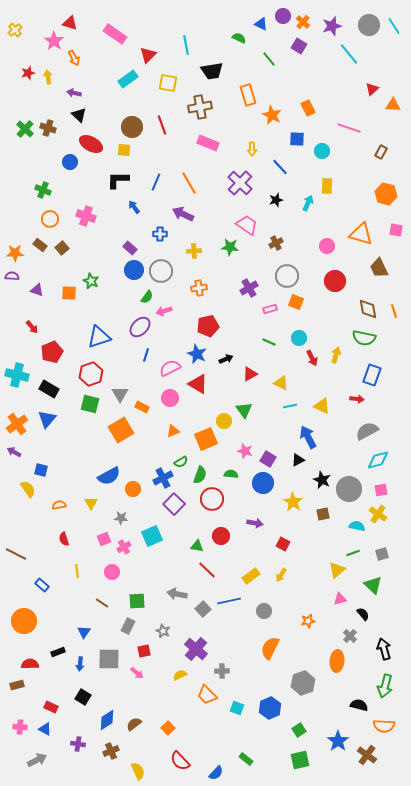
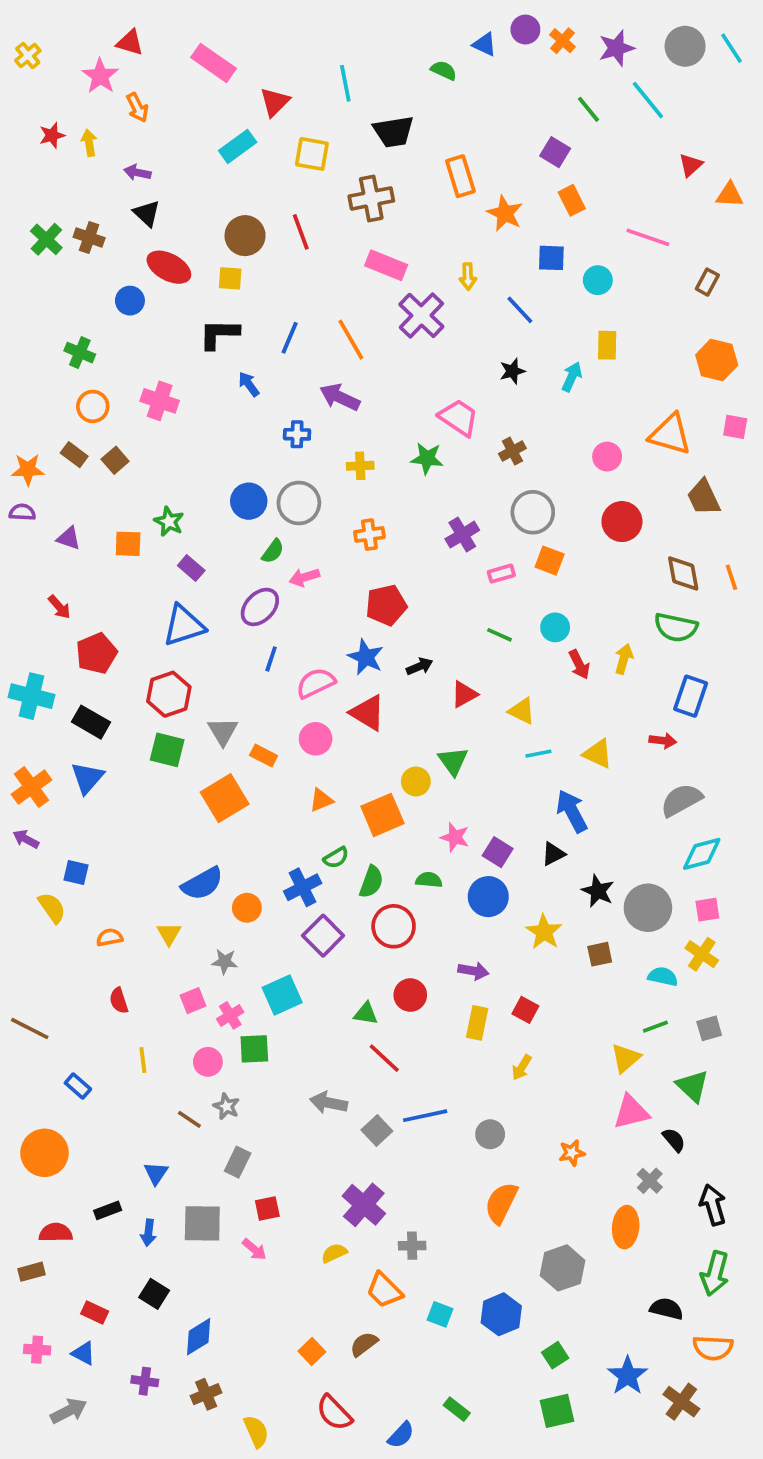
purple square: (299, 46) -> (555, 152), moved
green line: (269, 59) -> (589, 109), moved
purple cross: (240, 183) -> (421, 315), moved
purple rectangle: (130, 248) -> (191, 568), moved
yellow rectangle: (251, 576) -> (477, 1023), moved, turned -42
pink triangle: (340, 599) -> (631, 1112), size x1.5
green square: (137, 601) -> (254, 1049), moved
gray star: (163, 631) -> (226, 1106), moved
brown semicircle: (134, 724) -> (364, 1344), moved

